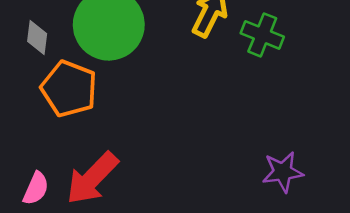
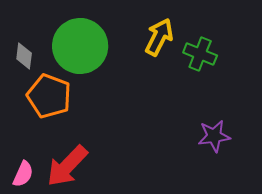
purple star: (283, 172) -> (214, 136), moved

